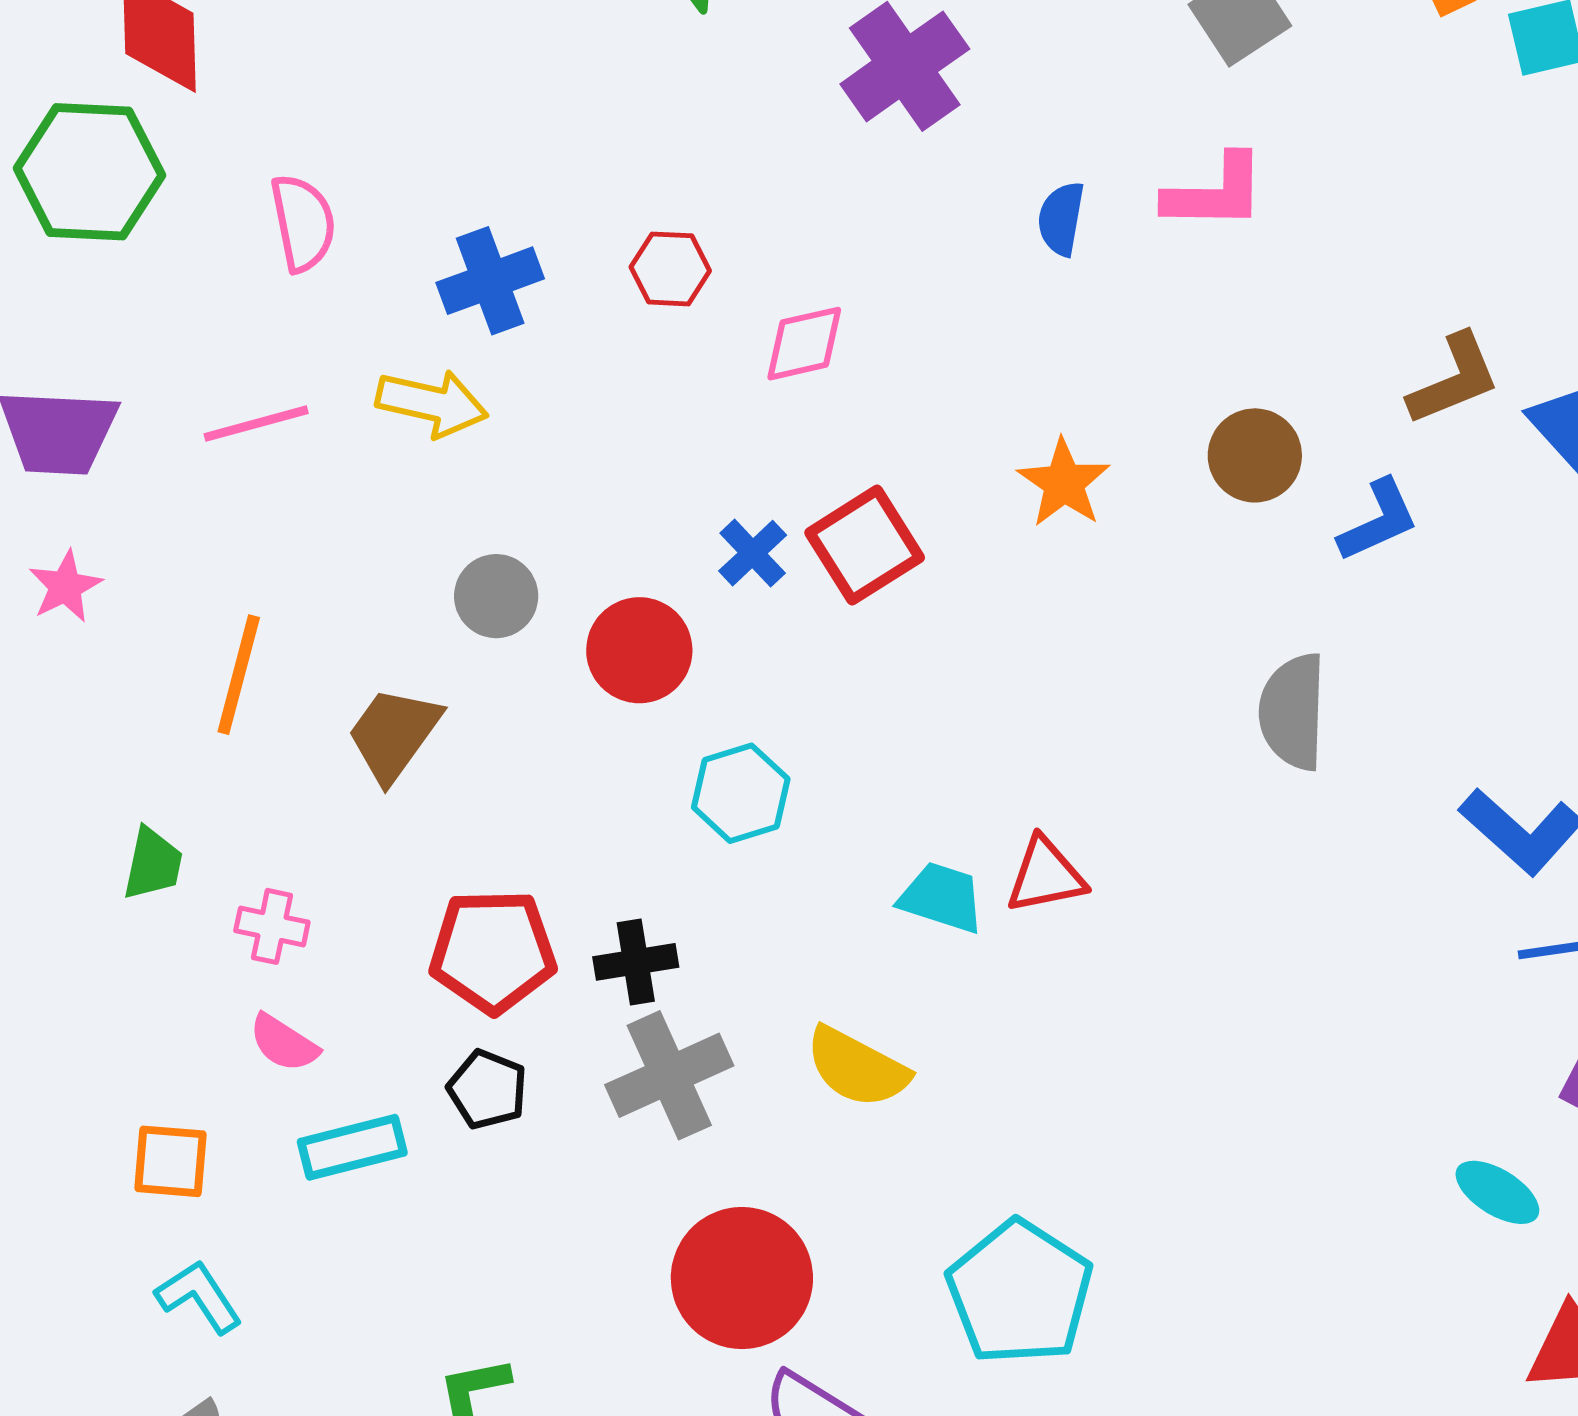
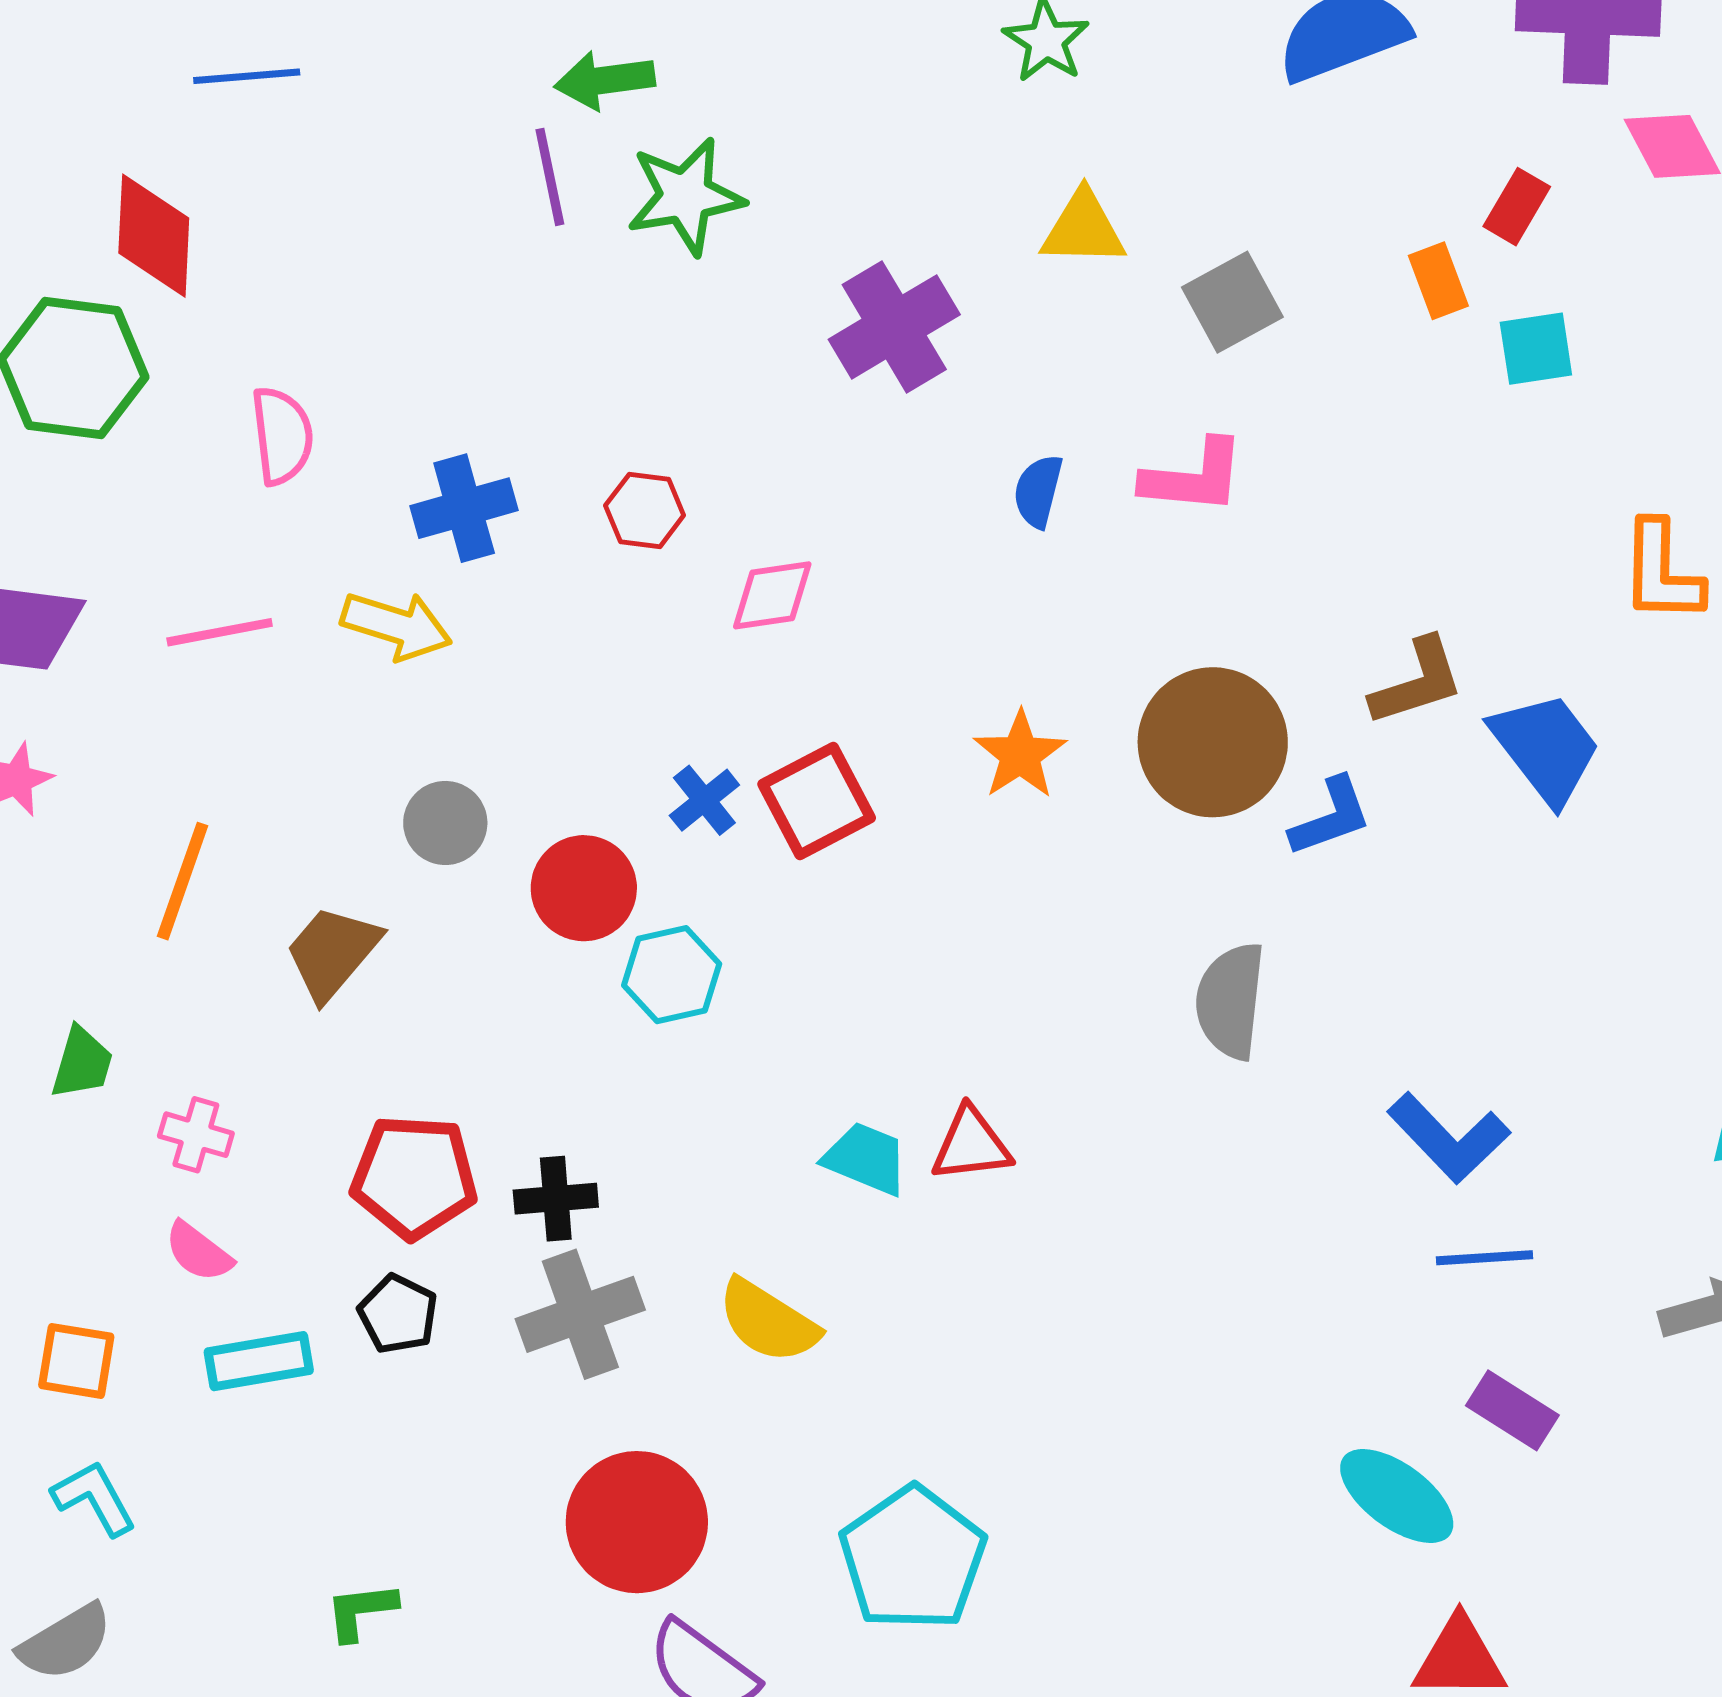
brown circle: (1255, 455) -> (1213, 742), size x1.6
cyan hexagon: (741, 793) -> (672, 975), moved
cyan ellipse: (1497, 1192) -> (1397, 1496), size x1.4

